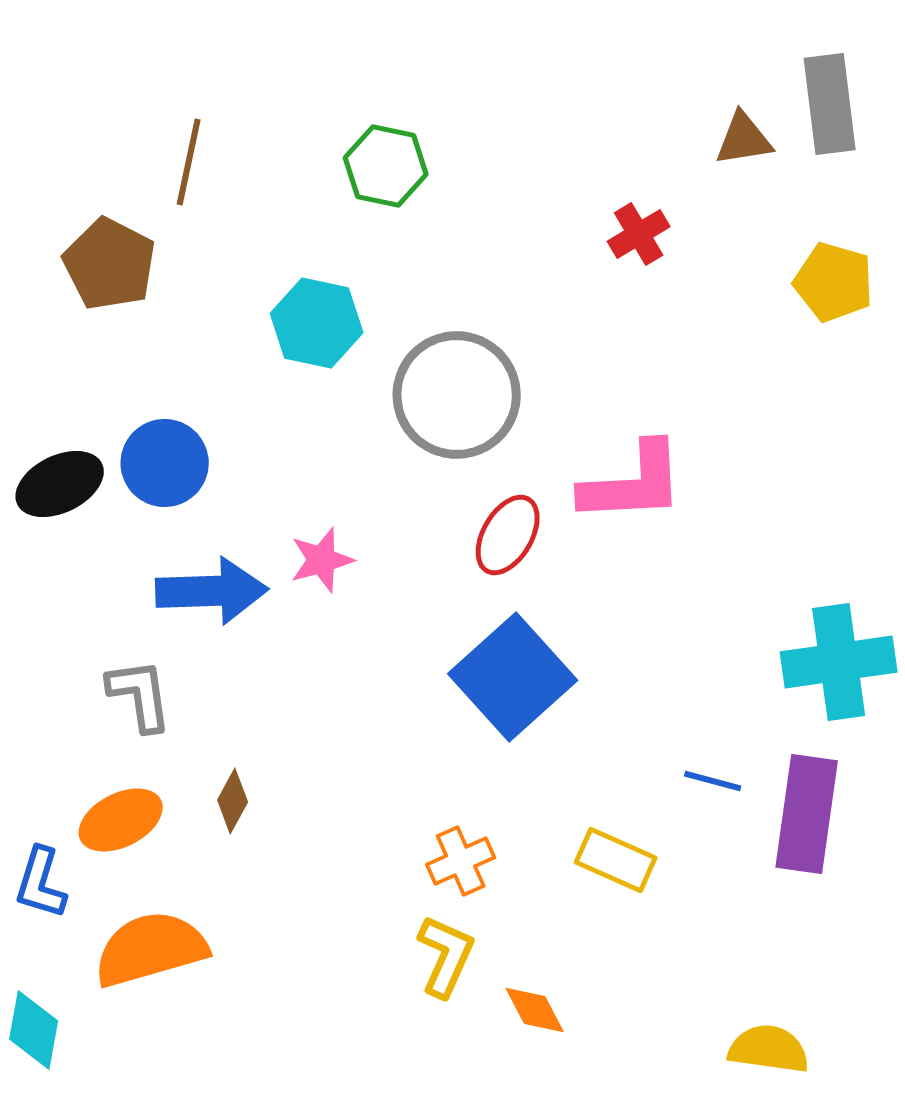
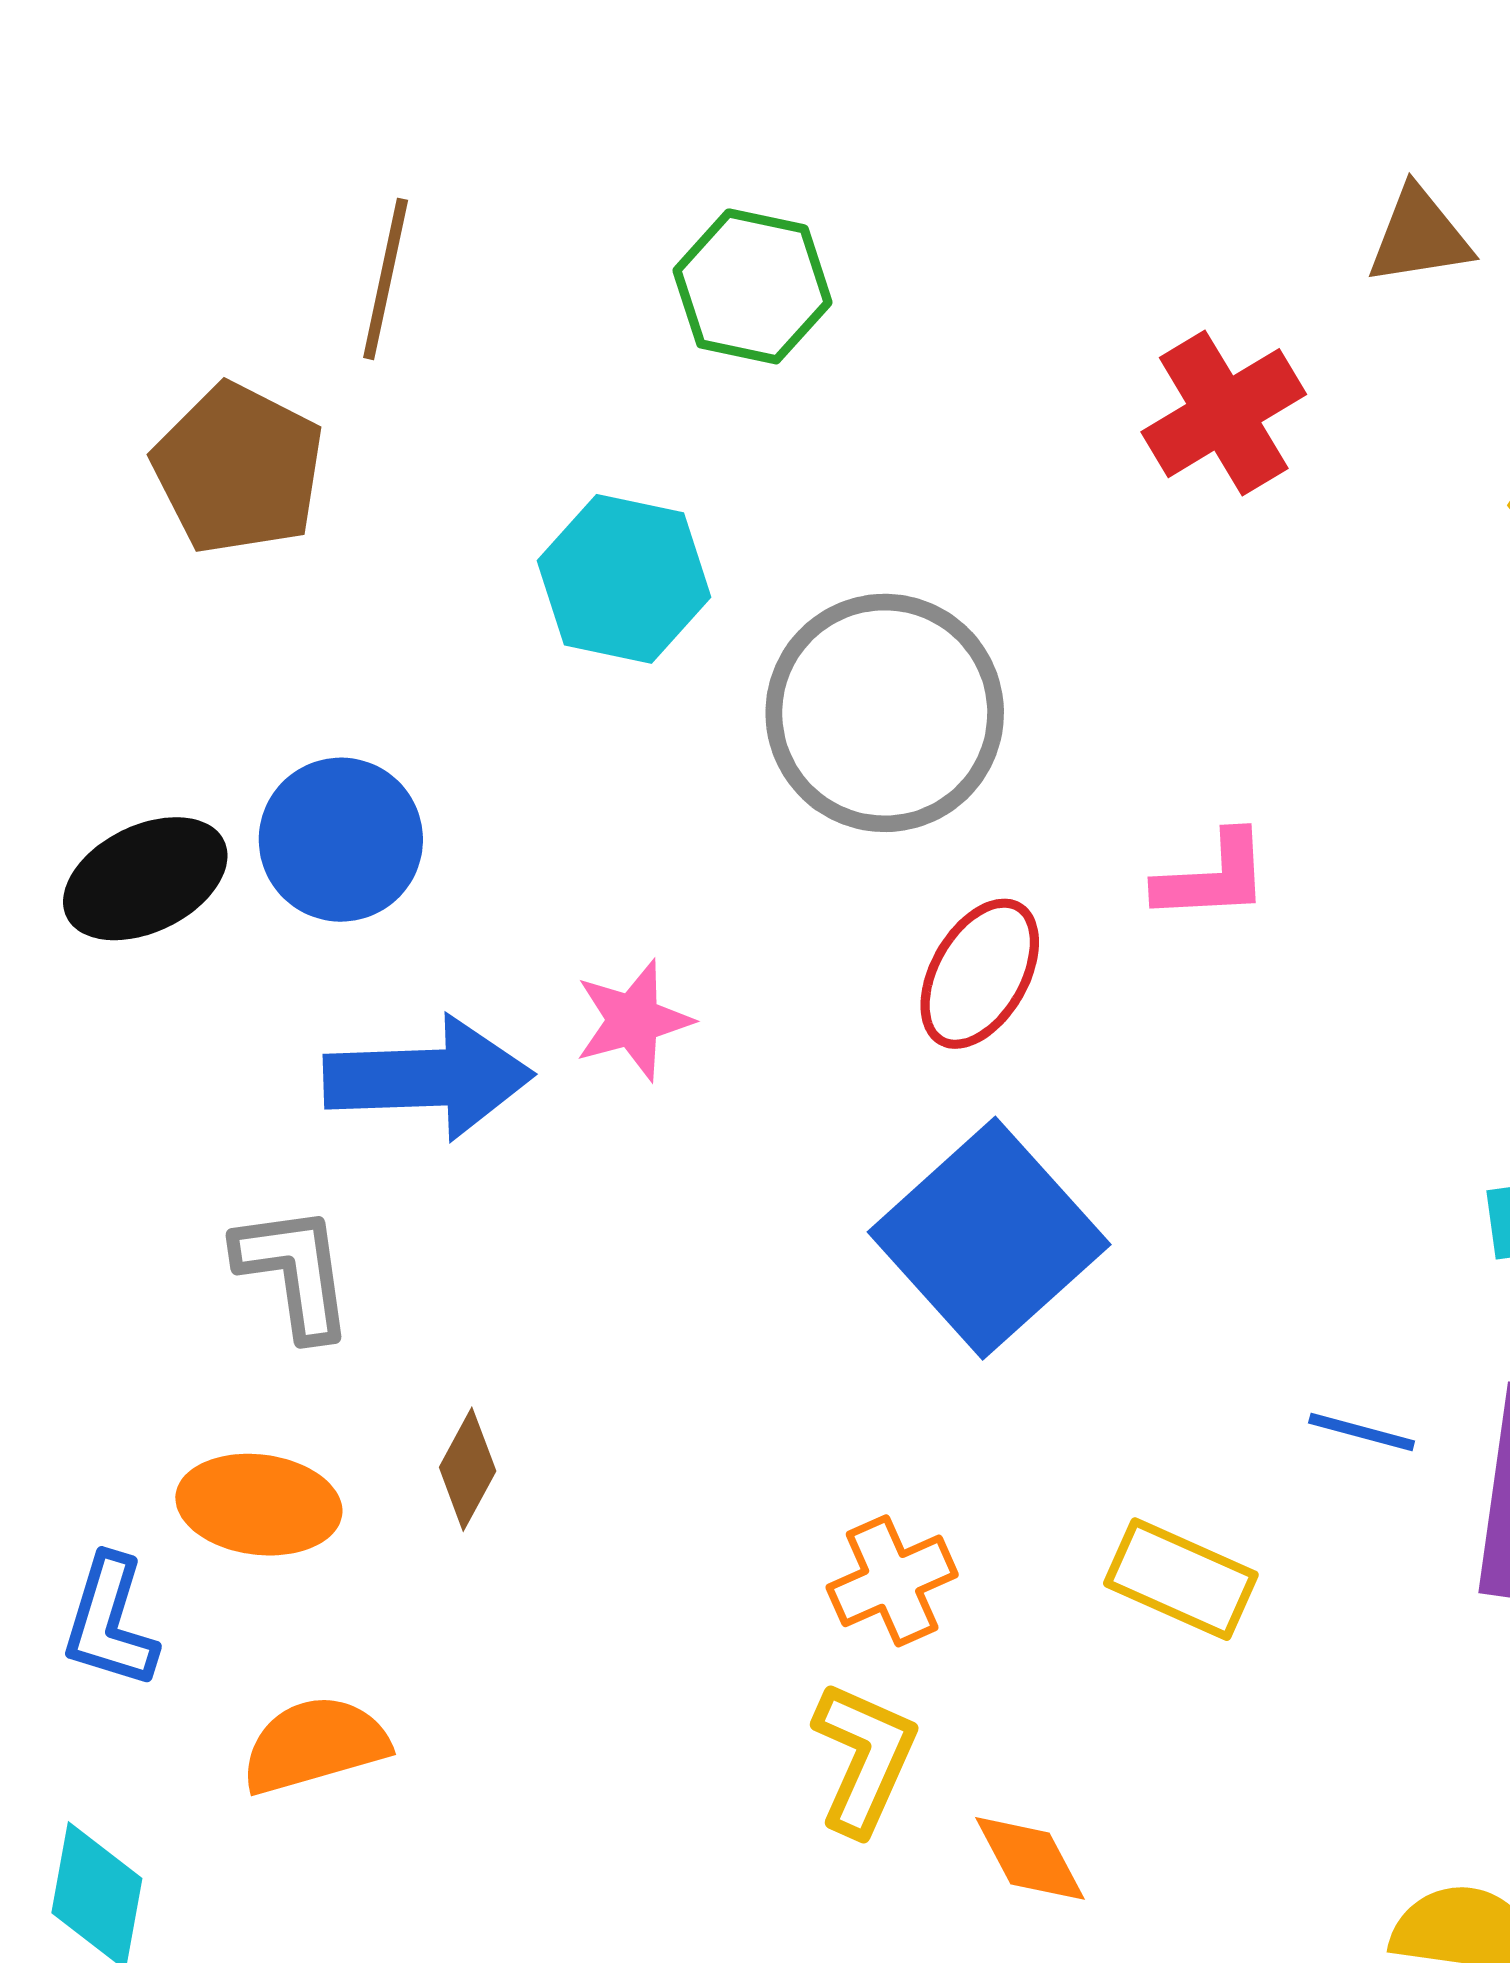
red cross: (639, 234) -> (1224, 413), size x1.4
pink L-shape: (633, 483) -> (1213, 877), size x0.6
orange ellipse: (121, 820) -> (259, 1505), turned 34
orange semicircle: (151, 949) -> (315, 1745), size x0.7

